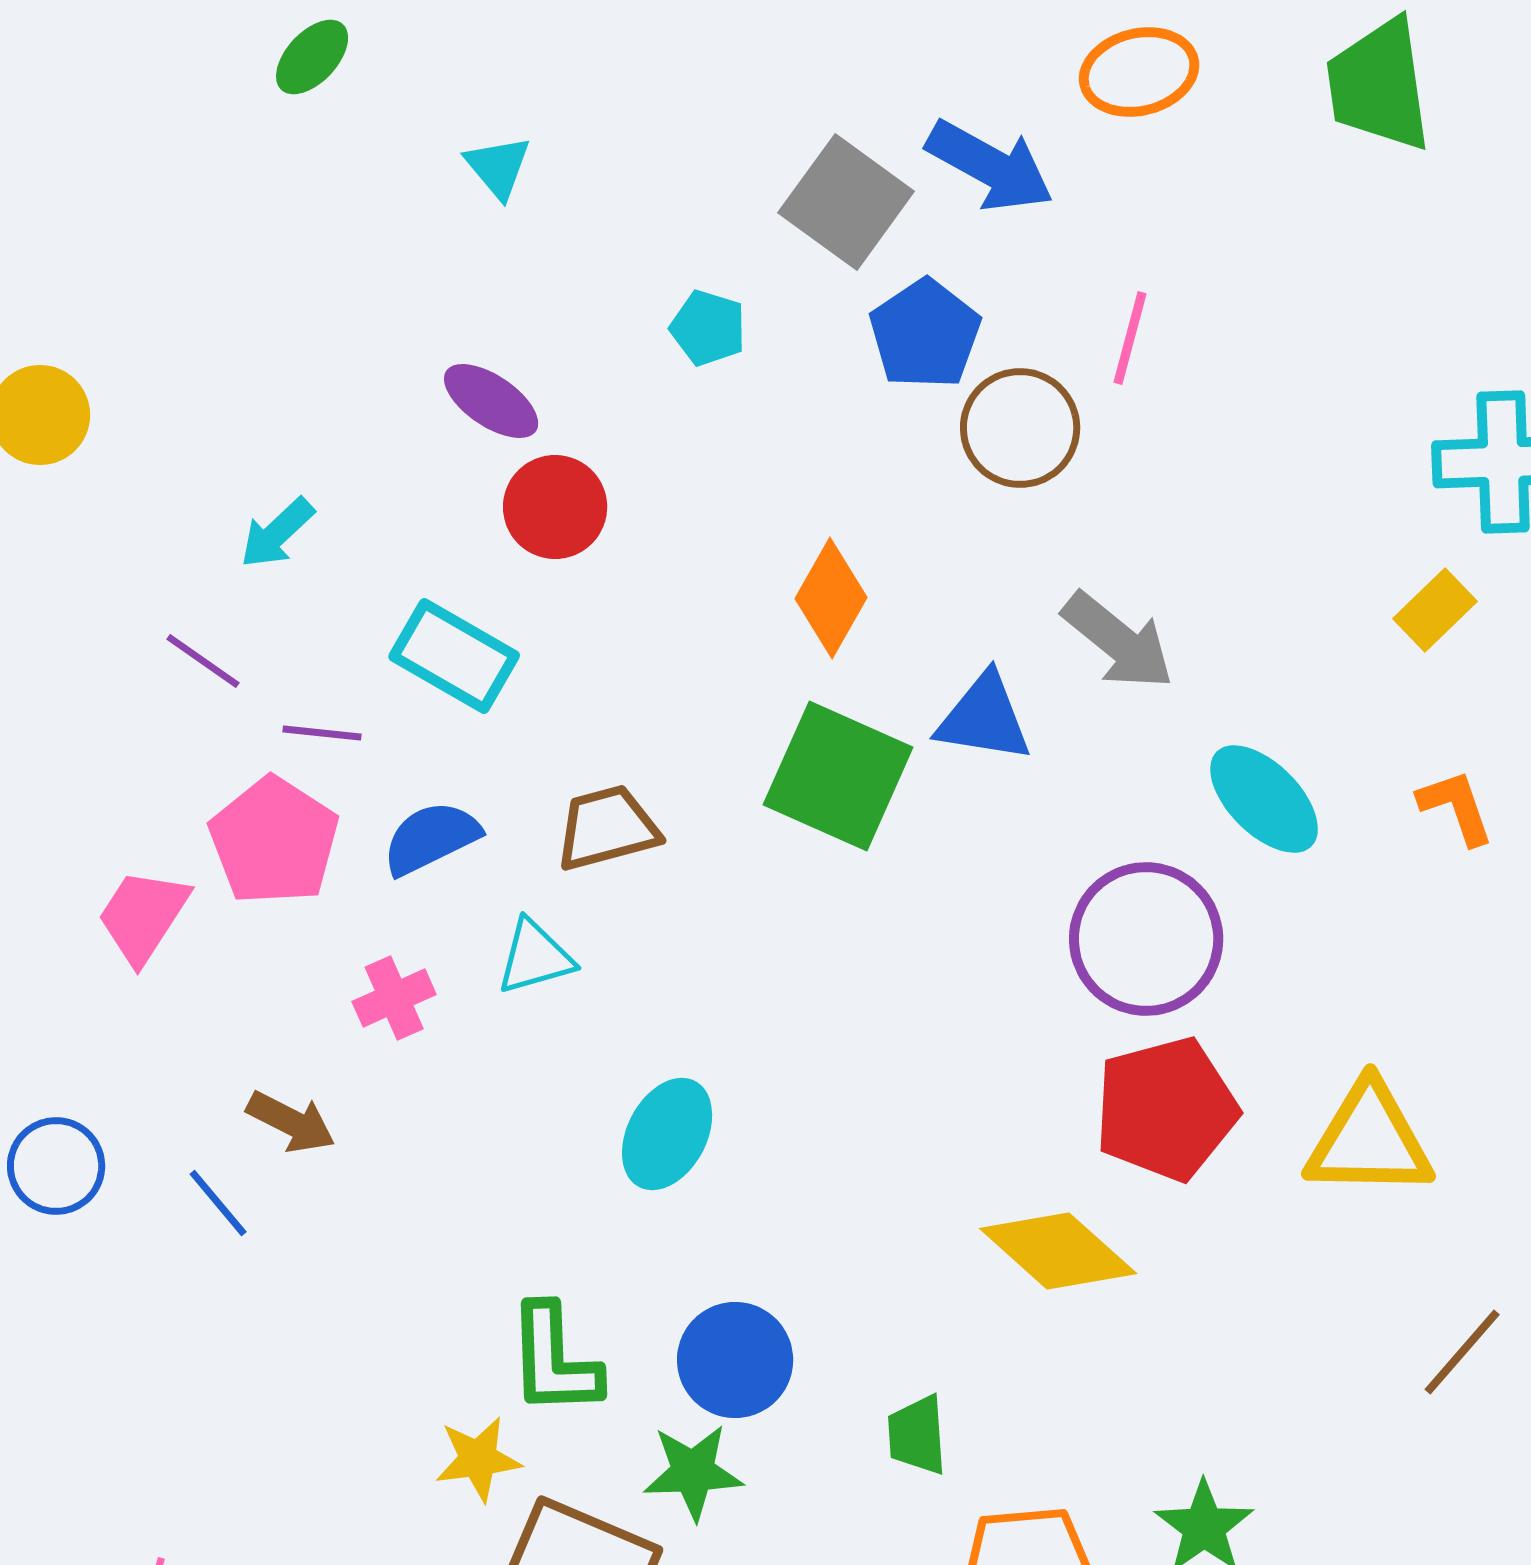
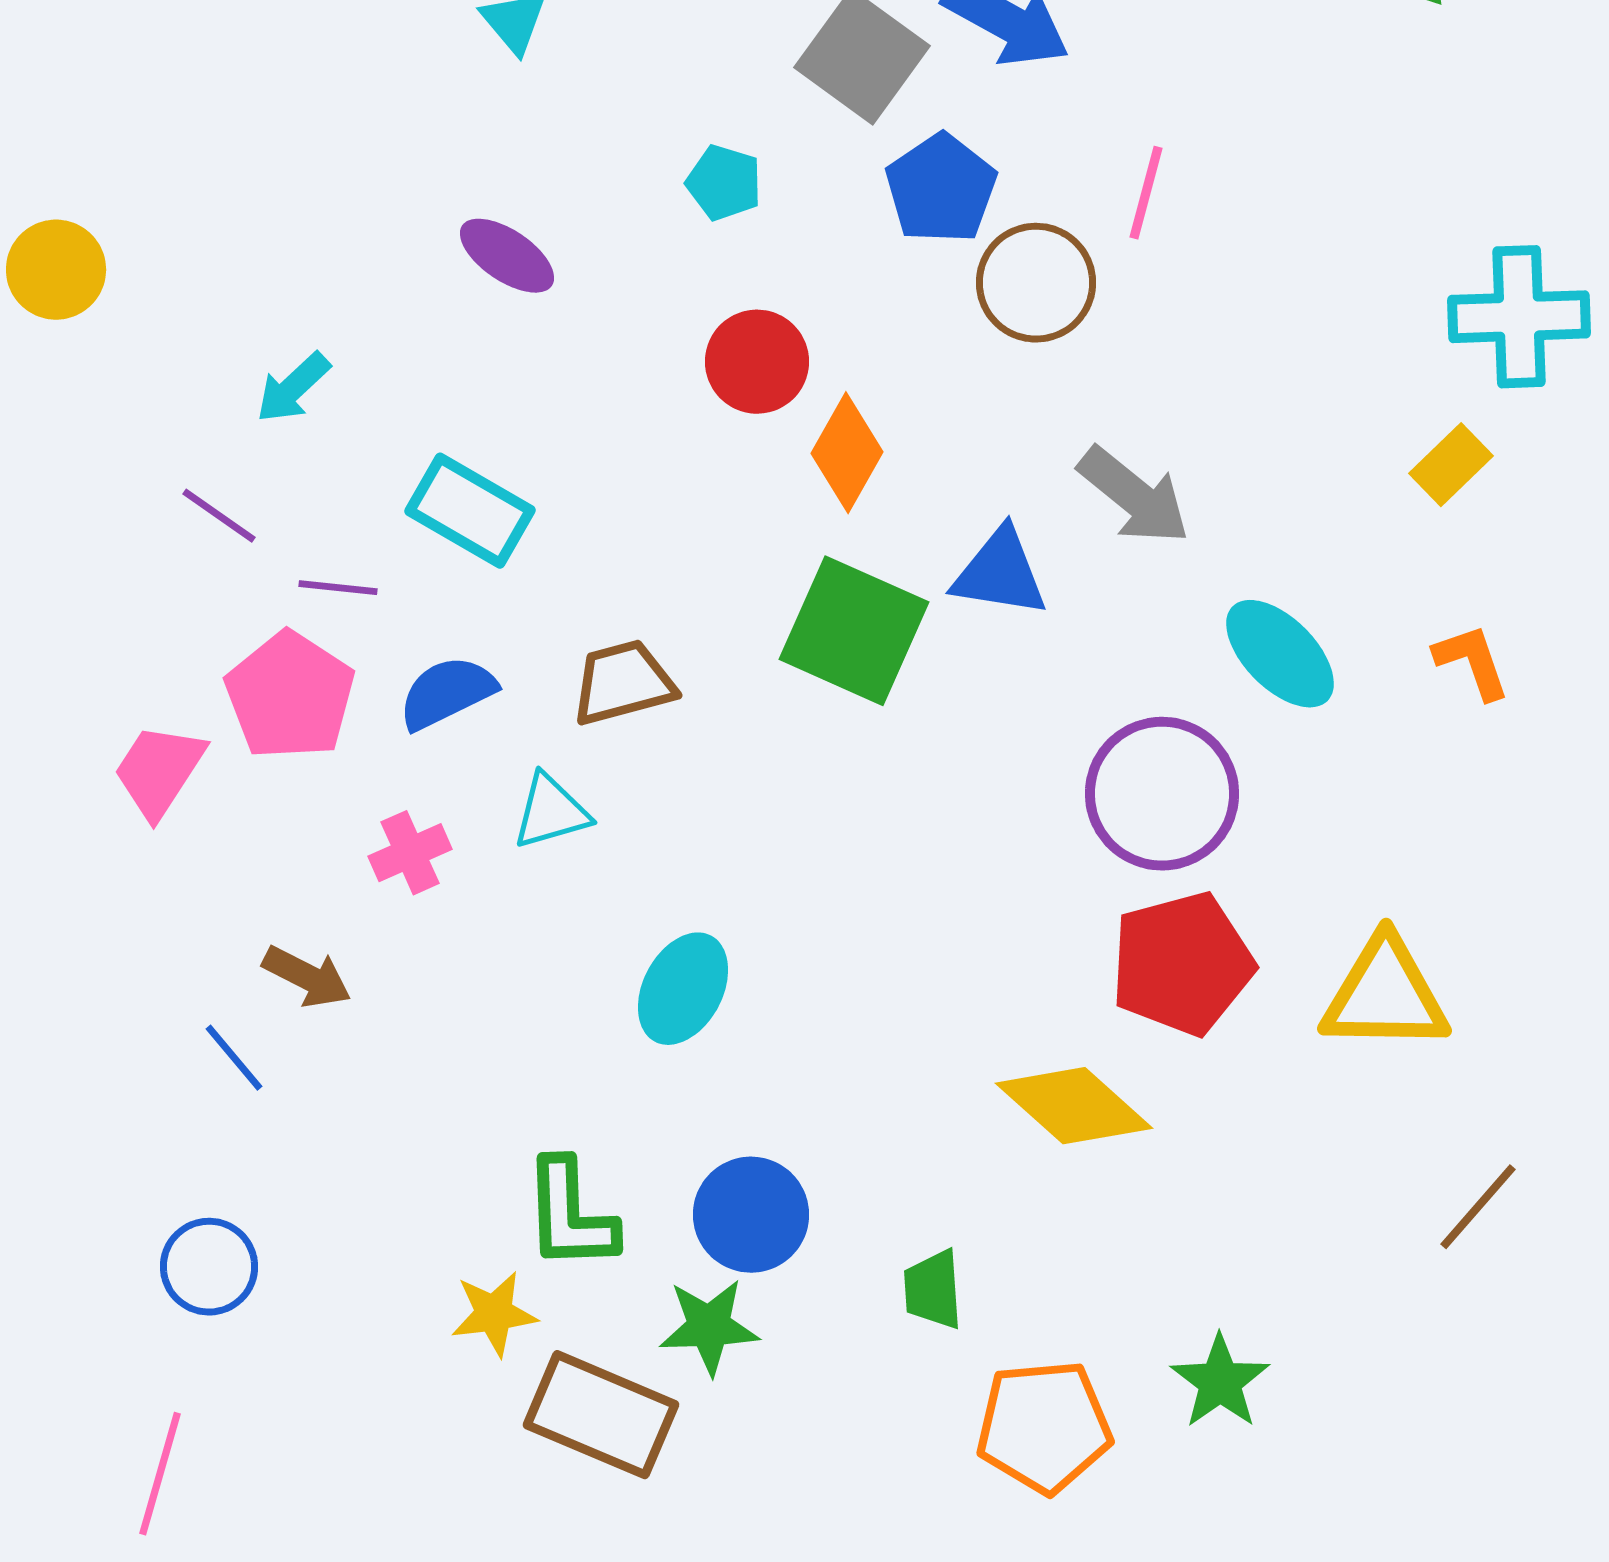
red circle: (555, 507) -> (757, 362), moved
blue circle: (56, 1166) -> (209, 1267), moved

